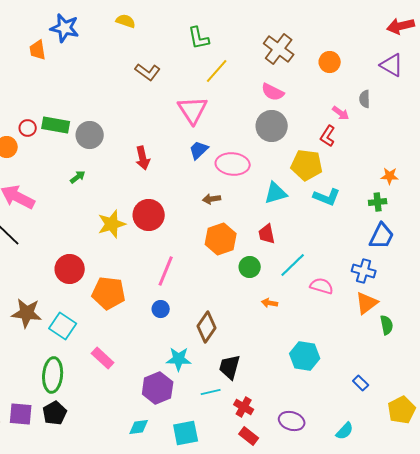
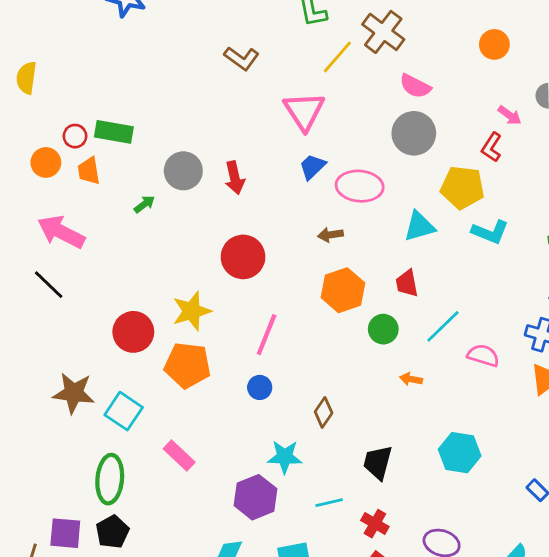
brown cross: (279, 49) -> (383, 32), moved
orange trapezoid: (38, 50) -> (89, 171), moved
gray circle: (90, 135) -> (183, 171), moved
yellow star: (112, 224) -> (192, 311), moved
brown diamond: (207, 327) -> (324, 412), size x0.7
black trapezoid: (230, 367) -> (378, 462), moved

